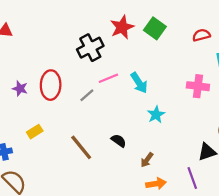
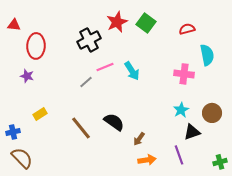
red ellipse: (51, 85) -> (36, 46), moved
cyan star: (156, 115) -> (181, 110), moved
black semicircle: (119, 141) -> (114, 122), size x1.5

